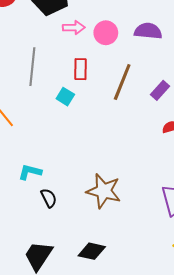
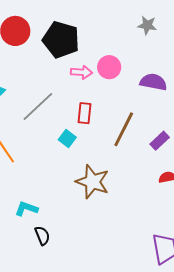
pink circle: (106, 33) -> (109, 67), moved
gray line: (32, 67) -> (38, 107), turned 36
brown star: (104, 191) -> (93, 182), moved

